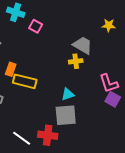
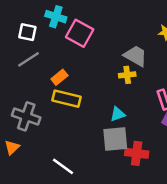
pink square: (36, 26) -> (80, 33), size x1.6
orange rectangle: (11, 69) -> (59, 77), moved, turned 32
red cross: (48, 135) -> (137, 153), moved

